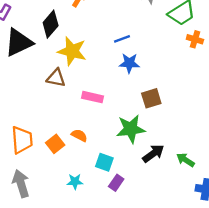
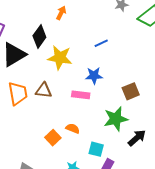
blue star: (129, 63) -> (94, 76), moved
brown triangle: (56, 78) -> (44, 90), moved
orange trapezoid: (22, 140) -> (18, 93), moved

